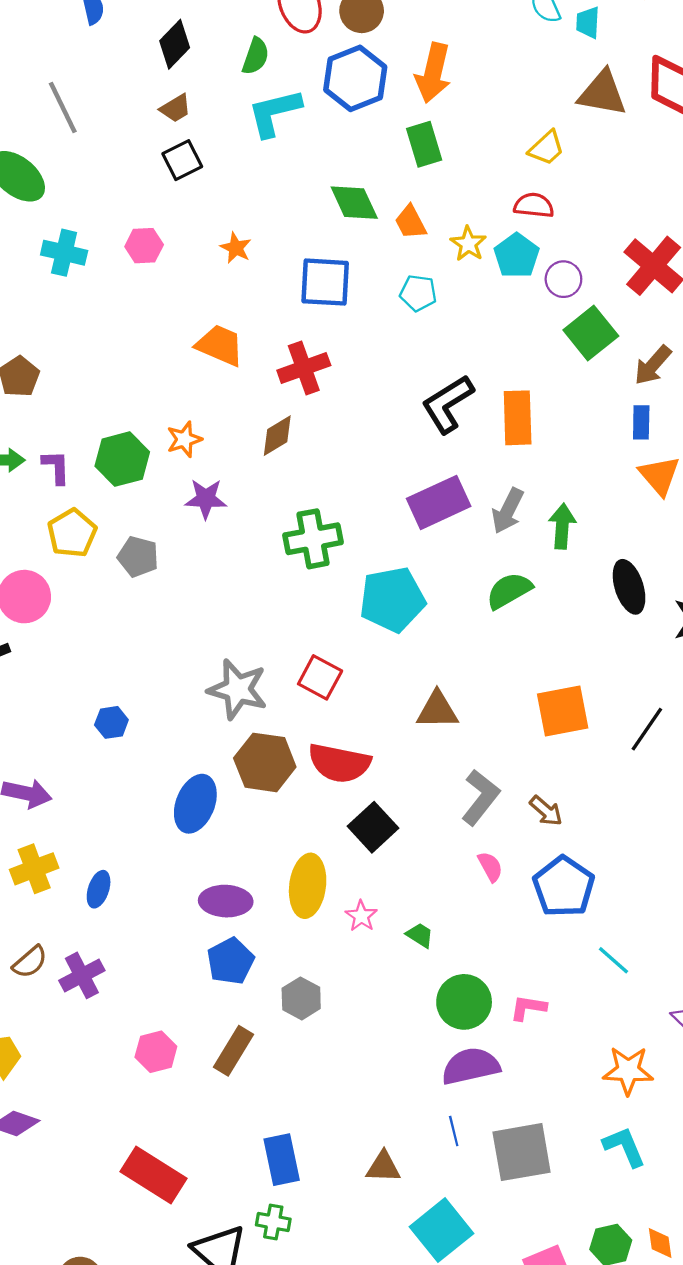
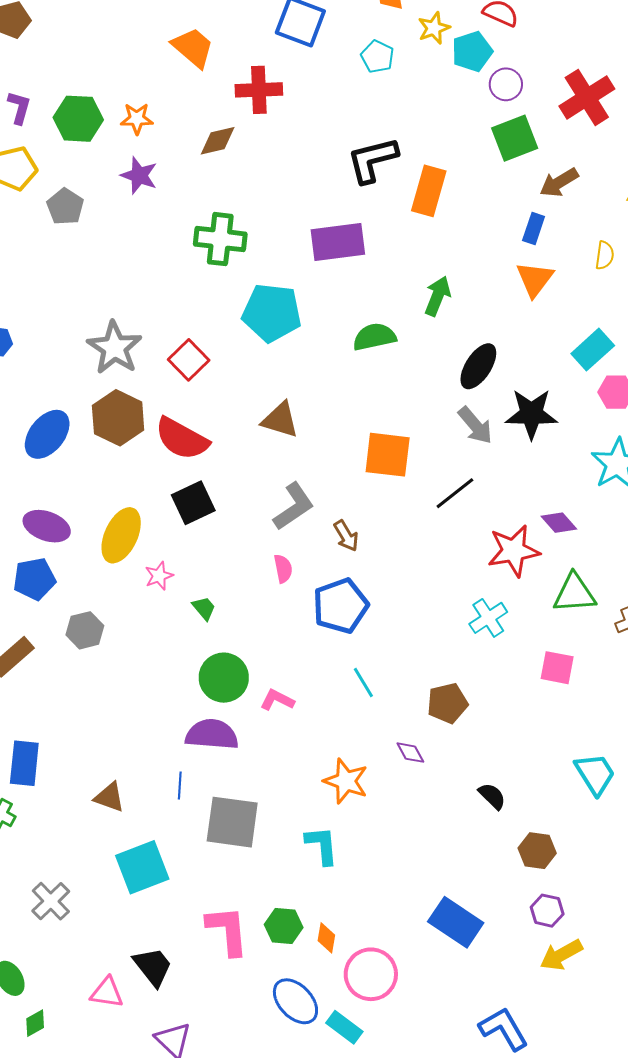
gray arrow: (508, 511) -> (475, 425), moved, turned -84
black ellipse: (629, 587) -> (478, 366), turned 33

